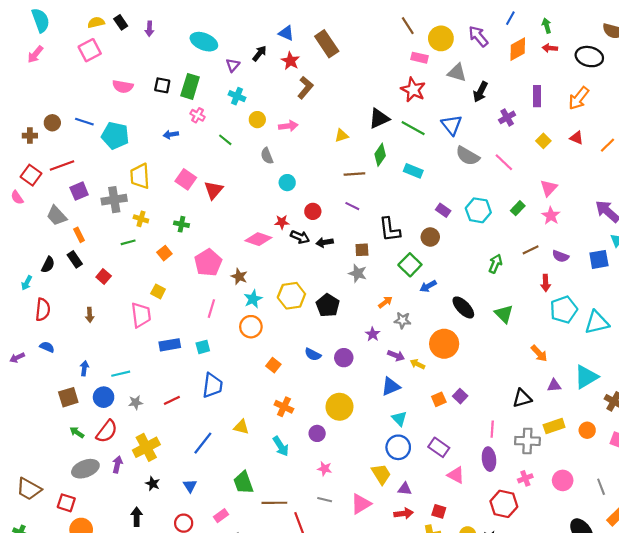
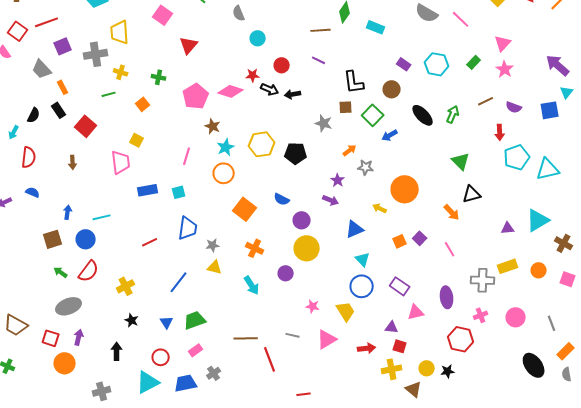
pink square: (186, 179) -> (163, 15), moved
brown square: (362, 250) -> (346, 107), moved
pink pentagon: (208, 263) -> (196, 96), moved
red square: (104, 277) -> (86, 126), size x1.5
black pentagon: (328, 305) -> (296, 153), turned -30
black ellipse: (463, 307) -> (423, 115), moved
orange arrow: (539, 353) -> (452, 212), moved
purple arrow: (396, 356) -> (331, 200), moved
purple circle: (344, 358) -> (302, 220), moved
orange square: (273, 365) -> (245, 209), size x1.6
black triangle: (522, 398) -> (472, 194), moved
gray star: (136, 402) -> (213, 245), moved
pink line: (492, 429) -> (450, 249), moved, turned -35
yellow cross: (146, 447) -> (126, 286), size x0.7
purple arrow: (117, 464) -> (79, 337), moved
pink star: (325, 469) -> (313, 306), moved
pink triangle: (456, 475) -> (416, 312), turned -42
green trapezoid: (243, 483) -> (195, 320), moved, turned 90
purple triangle: (405, 489) -> (392, 327), moved

